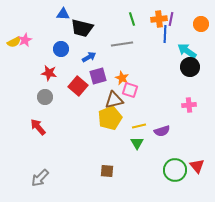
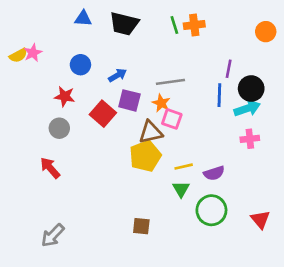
orange cross: (159, 19) -> (194, 25), moved
purple line: (171, 19) -> (229, 69), moved
black trapezoid: (82, 28) -> (124, 24), moved
blue line: (165, 34) -> (219, 95), moved
gray line: (122, 44) -> (170, 82), moved
cyan arrow: (187, 51) -> (247, 108), moved, turned 126
purple square: (98, 76) -> (129, 100), turned 30
green circle: (175, 170) -> (211, 210), moved

